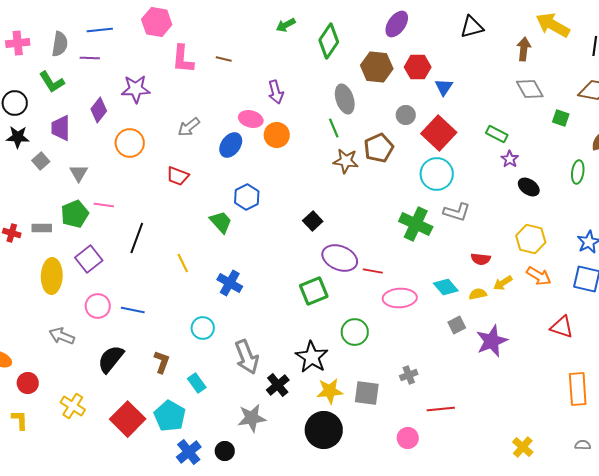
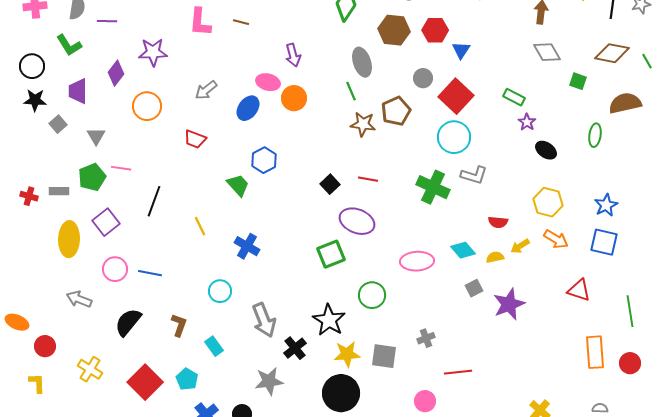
red line: (373, 271) -> (368, 179), moved
cyan pentagon: (170, 416) -> (187, 379), size x0.7

